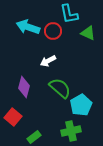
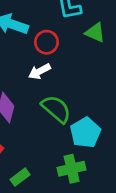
red circle: (53, 31) -> (46, 42), moved

